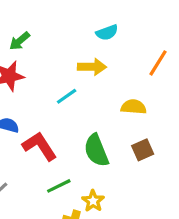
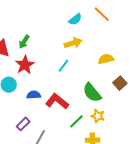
orange line: (158, 63) -> (102, 14), moved, turned -60
yellow star: (93, 201) -> (98, 116), moved

